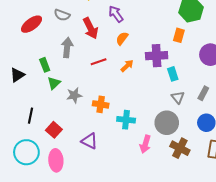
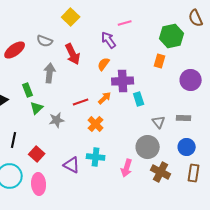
purple arrow: (116, 14) -> (109, 40), moved
purple cross: (157, 56) -> (123, 81), moved
red line: (99, 62) -> (81, 102), moved
orange arrow: (127, 66) -> (105, 98), moved
cyan rectangle: (173, 74) -> (139, 99), moved
gray rectangle: (203, 93) -> (184, 118), turned 64
orange cross: (101, 104) -> (96, 124), moved, turned 35
cyan cross: (126, 120) -> (96, 157), moved

